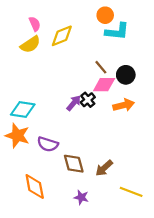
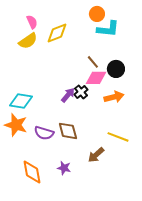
brown diamond: (74, 164) -> (68, 131), moved
yellow line: (131, 192) -> (118, 137), moved
purple star: (81, 197) -> (64, 168), moved

